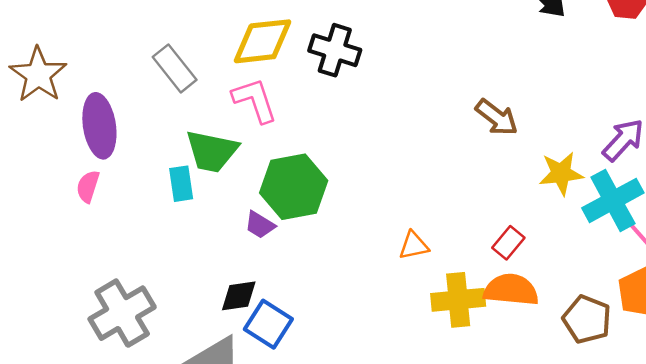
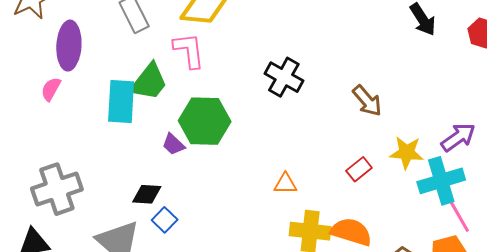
black cross: (335, 50) -> (284, 77), moved
green trapezoid: (212, 151) -> (149, 82), turned -75
cyan rectangle: (181, 184) -> (121, 101), size x1.6
red rectangle: (508, 243) -> (359, 169), moved
blue square: (268, 324) -> (165, 220), size x0.7

